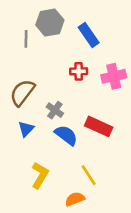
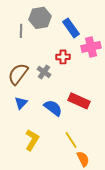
pink cross: (114, 76) -> (91, 47), moved
gray cross: (55, 110) -> (44, 72), moved
orange semicircle: (75, 199) -> (83, 159), moved, turned 84

